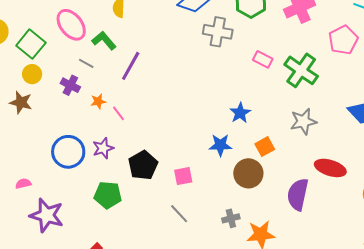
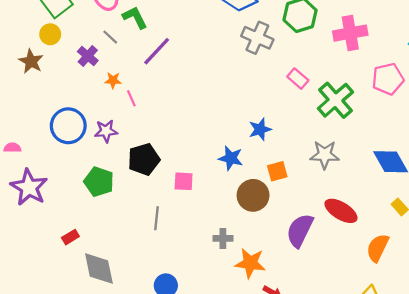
gray line: (179, 214) -> (156, 218), moved, turned 35

